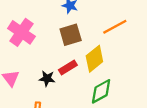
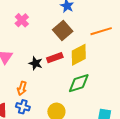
pink cross: (21, 32) -> (22, 20), size x0.6
brown square: (71, 35) -> (63, 31), turned -36

